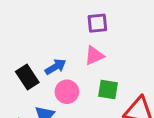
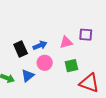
purple square: (97, 23) -> (86, 35), moved
green square: (108, 90) -> (71, 66), turned -32

